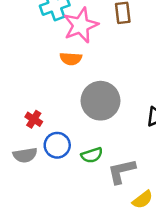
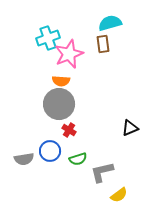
gray circle: (100, 101) -> (59, 104), moved
red cross: (34, 119) -> (69, 130), moved

